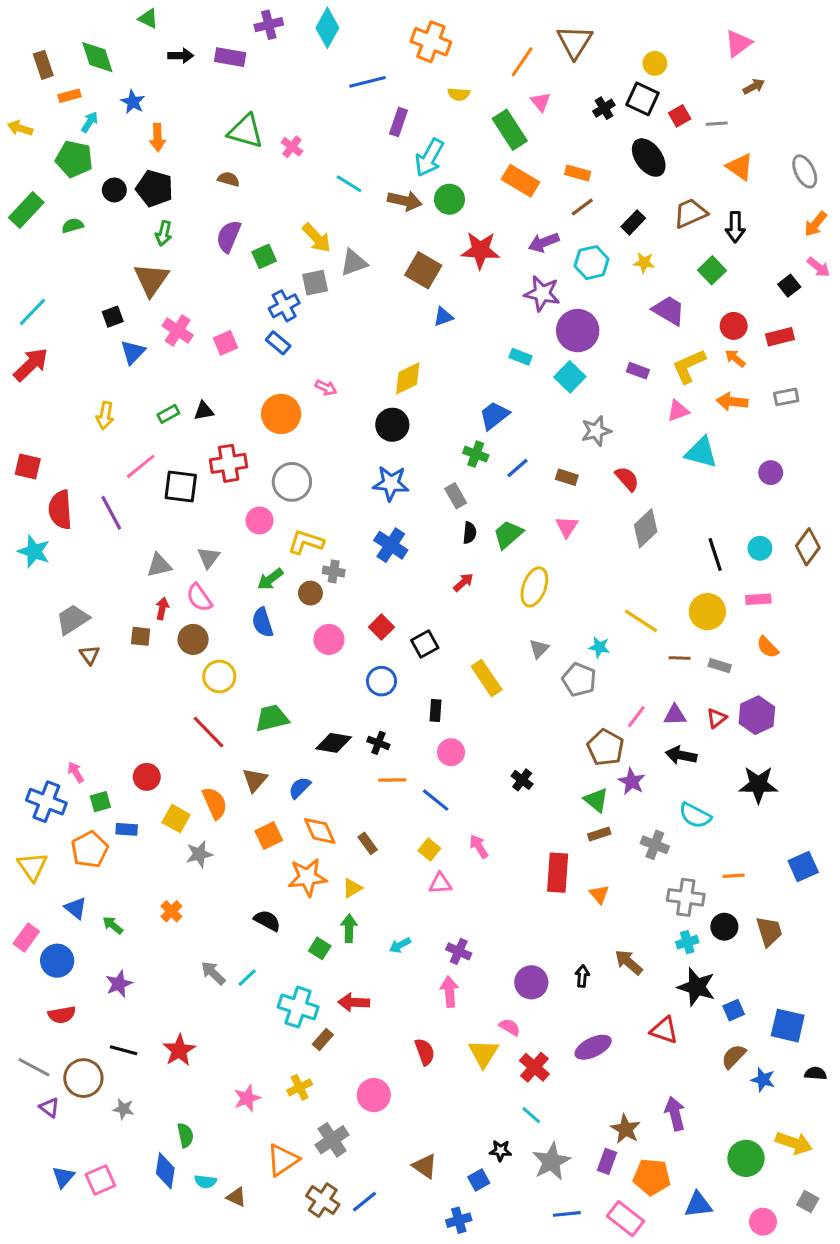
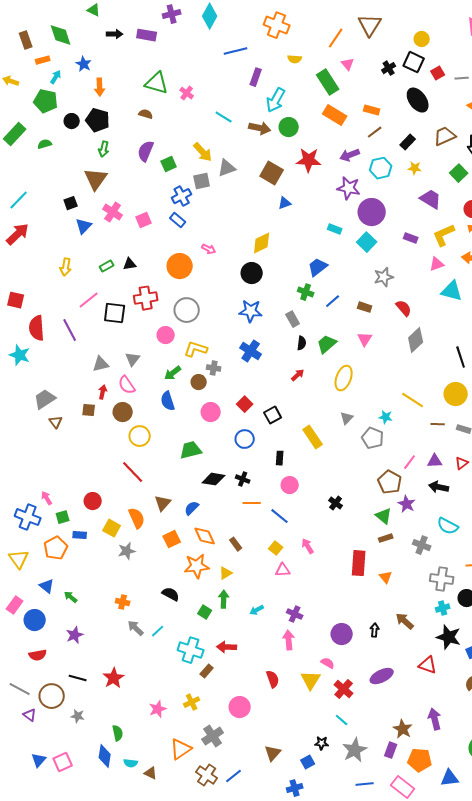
green trapezoid: (272, 718) -> (191, 450), moved
orange cross: (171, 911) -> (123, 602), moved, turned -32
brown triangle: (425, 1166) -> (273, 753), turned 36

